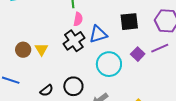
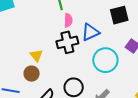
black cross: (74, 41) -> (67, 42), turned 30
brown circle: (23, 50) -> (32, 74), moved

